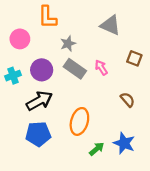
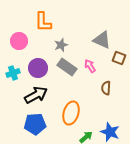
gray triangle: (110, 25) -> (102, 40), moved
brown semicircle: (128, 100) -> (106, 88), moved, turned -136

